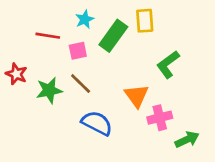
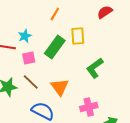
cyan star: (85, 19) -> (25, 36), moved
orange triangle: (137, 96) -> (60, 87), moved

